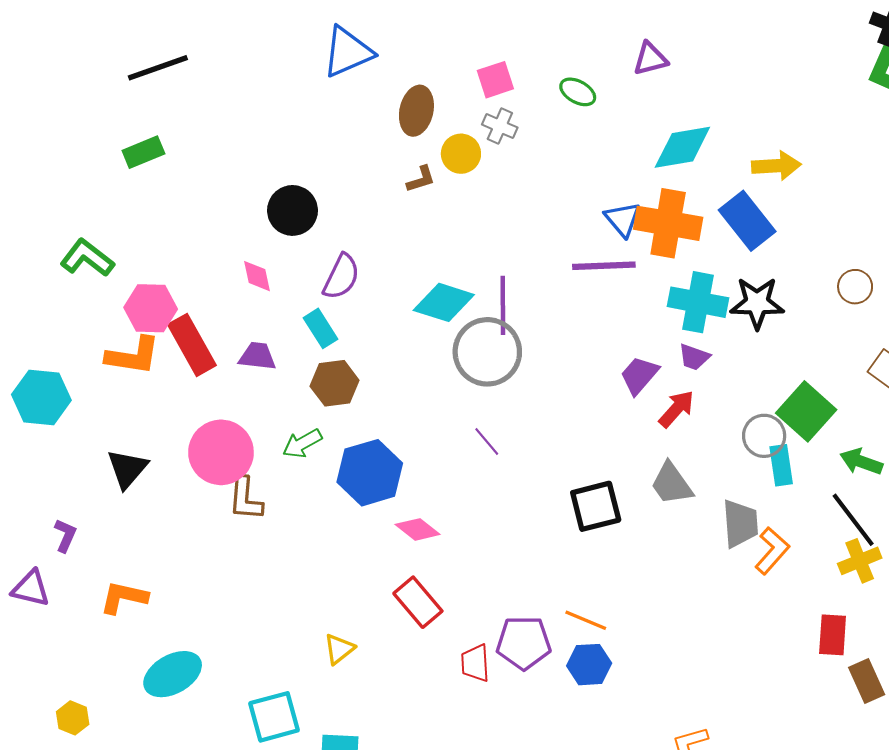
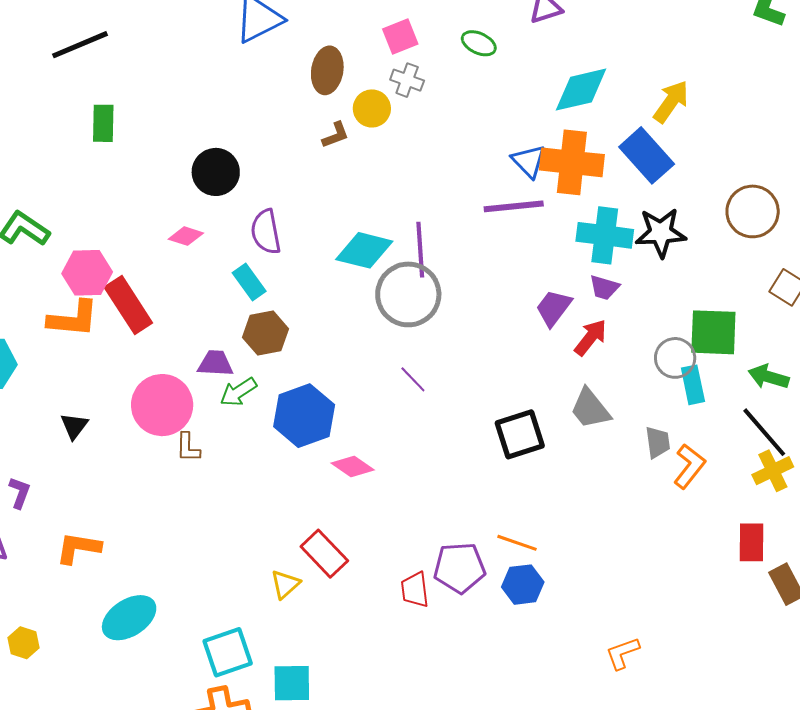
green rectangle: (143, 152) -> (103, 123), moved, turned -63
yellow arrow: (776, 166) -> (671, 102), turned -48
pink diamond: (257, 276) -> (186, 236), turned -56
purple semicircle: (341, 277) -> (266, 232), turned 147
brown circle: (855, 287) -> (753, 211), size x1.6
purple trapezoid: (257, 356) -> (215, 363), moved
green square: (806, 411) -> (713, 332), turned -36
black triangle: (127, 469) -> (74, 426), size x0.7
brown L-shape: (245, 499) -> (188, 447), size x0.7
gray trapezoid: (740, 523) -> (658, 442), size x0.7
red rectangle: (418, 602) -> (324, 554), moved
yellow hexagon: (73, 718) -> (24, 643), moved

